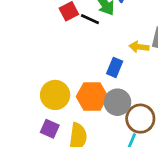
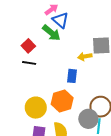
black line: (90, 19) -> (29, 63), moved
gray circle: (117, 102) -> (88, 119), moved

